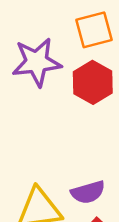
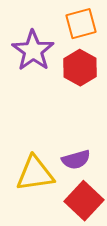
purple star: (37, 62) -> (33, 51), turned -30

